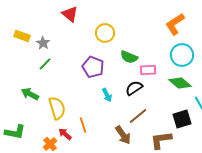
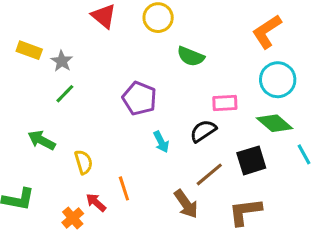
yellow circle: (105, 33) -> (158, 18), moved
green semicircle: (129, 57) -> (191, 56), moved
yellow semicircle: (57, 108) -> (84, 162), size x0.7
black square: (182, 119) -> (251, 160), moved

